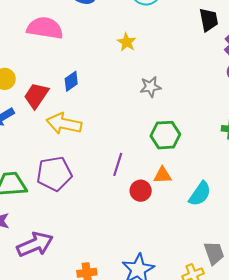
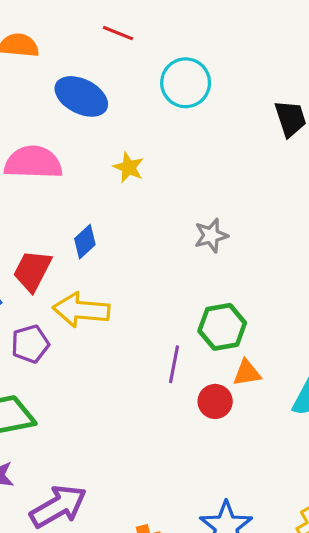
yellow star: (127, 42) -> (129, 167), moved
green hexagon: (165, 135) -> (222, 327), moved
purple pentagon: (54, 174) -> (30, 344), moved, size x0.7

